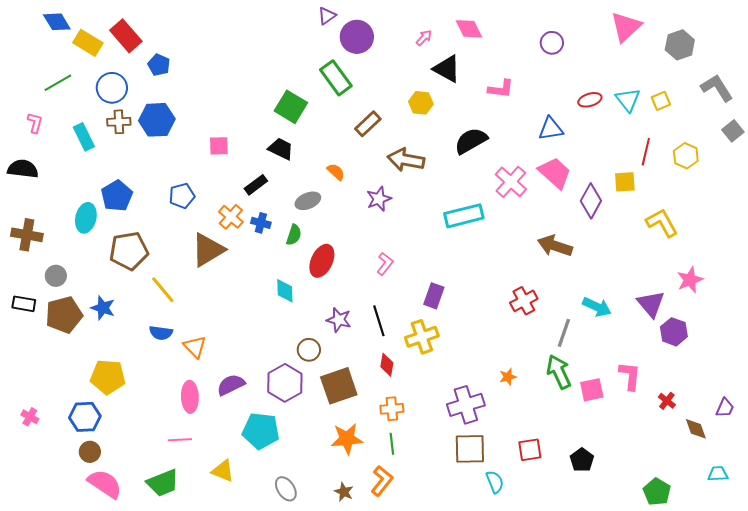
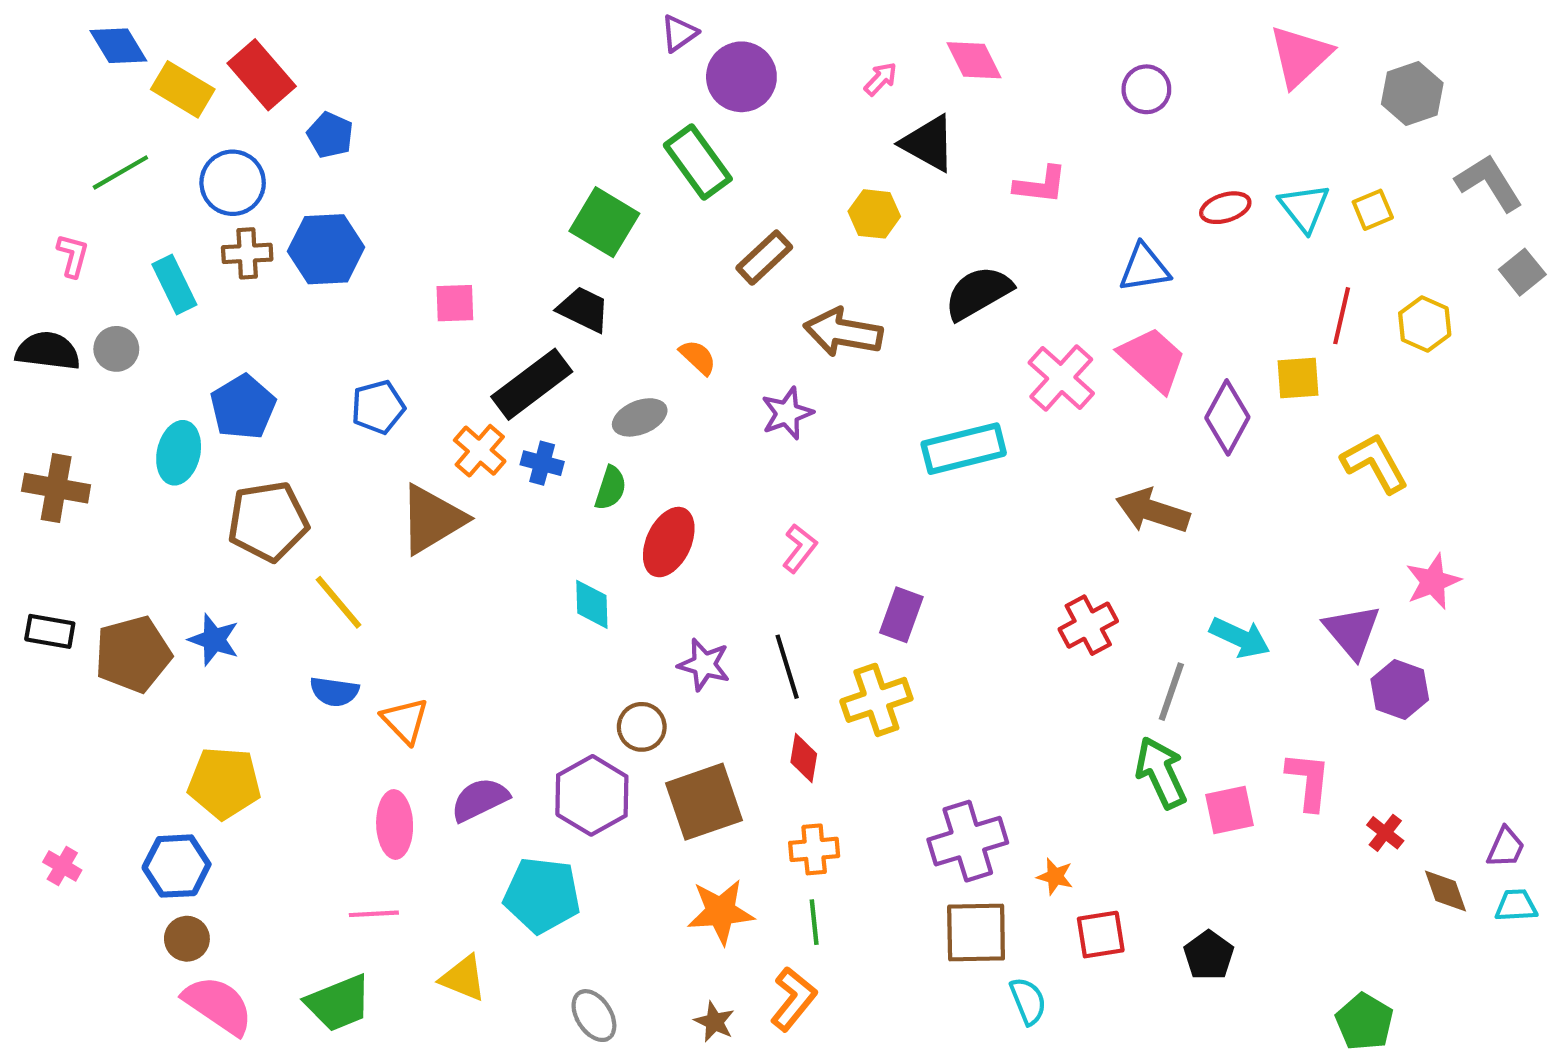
black rectangle: (256, 185) -> (532, 384), size x1.6
gray circle: (56, 276) -> (116, 349), moved
orange star: (508, 377) -> (1055, 876), moved, turned 30
cyan trapezoid: (718, 474) -> (1516, 905), moved

